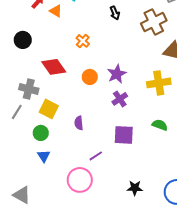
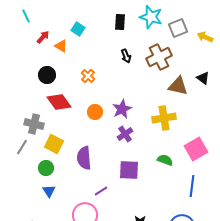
black arrow: (115, 13) -> (126, 56), moved
black circle: (23, 40) -> (47, 75), moved
purple semicircle: (79, 123) -> (84, 158), size x1.6

